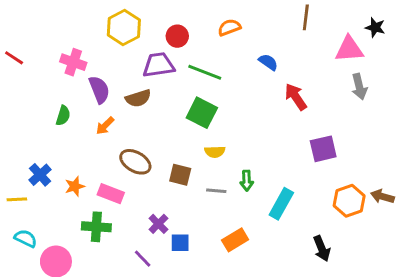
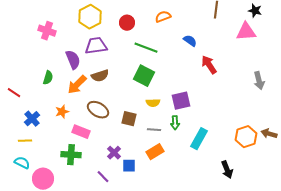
black star: (375, 27) -> (255, 11), moved
red line: (14, 58) -> (14, 93), moved
pink cross: (73, 62) -> (47, 31), moved
purple trapezoid: (158, 65) -> (96, 46), moved
gray arrow: (359, 87) -> (259, 81), moved
brown semicircle: (138, 98) -> (100, 76), moved
orange arrow: (105, 126) -> (77, 85), size x1.5
purple square: (323, 149) -> (181, 101), moved
orange star: (75, 186) -> (62, 112), moved
yellow line: (17, 199) -> (25, 141), moved
orange rectangle: (235, 240) -> (155, 152), moved

